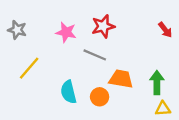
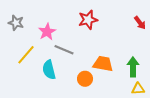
pink star: (66, 32) -> (47, 32), moved, turned 30
gray line: (95, 55) -> (64, 50), moved
cyan semicircle: (68, 92) -> (49, 70), moved

